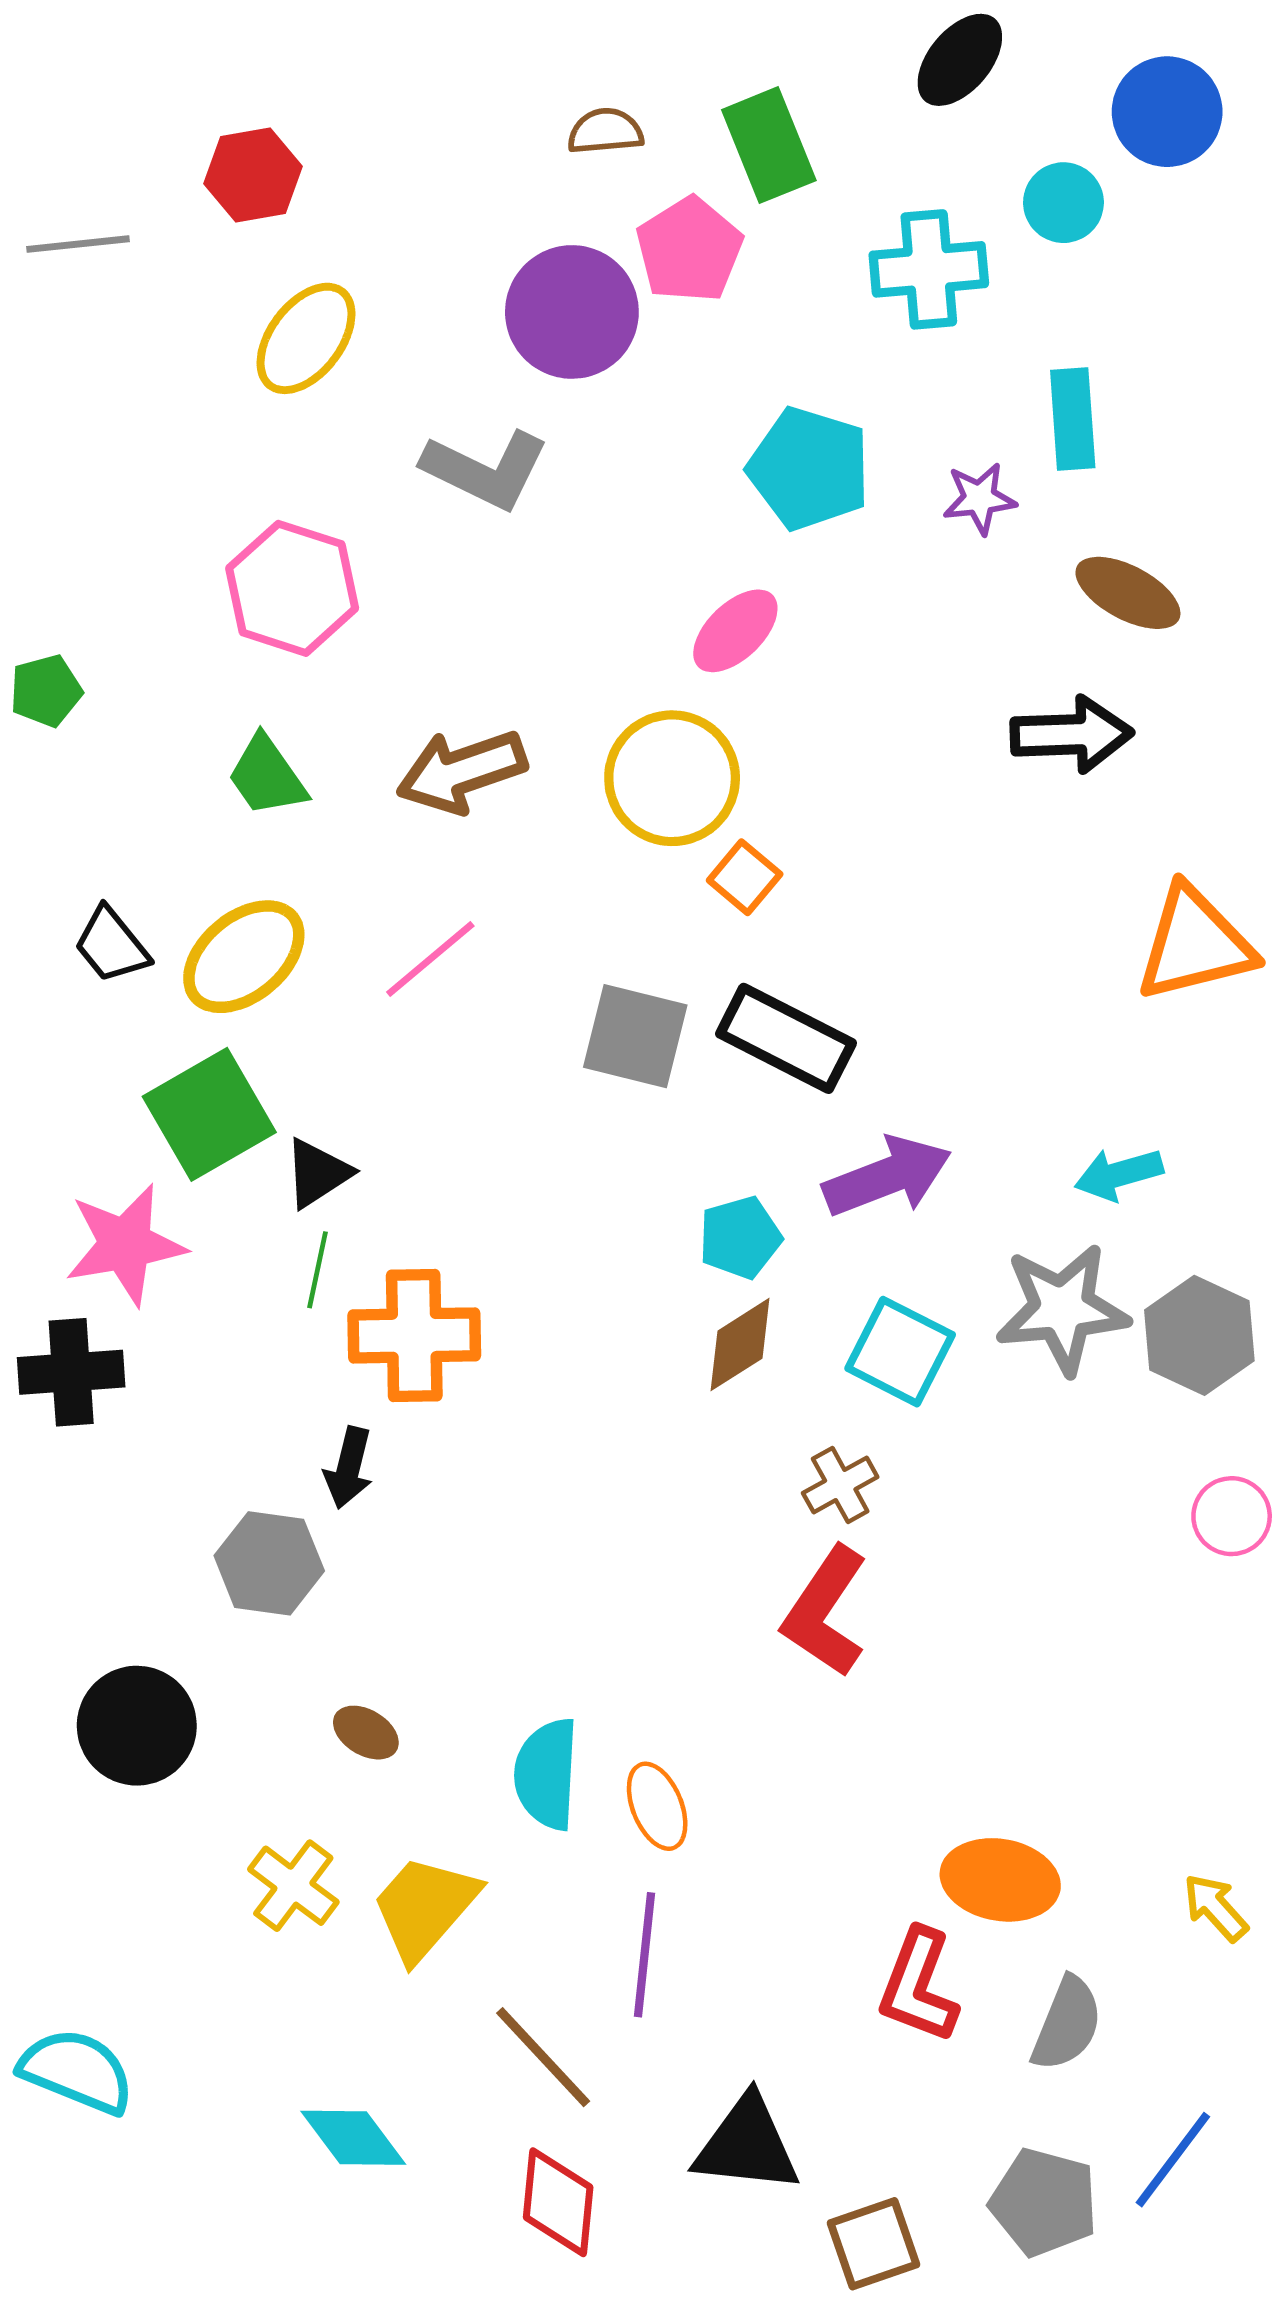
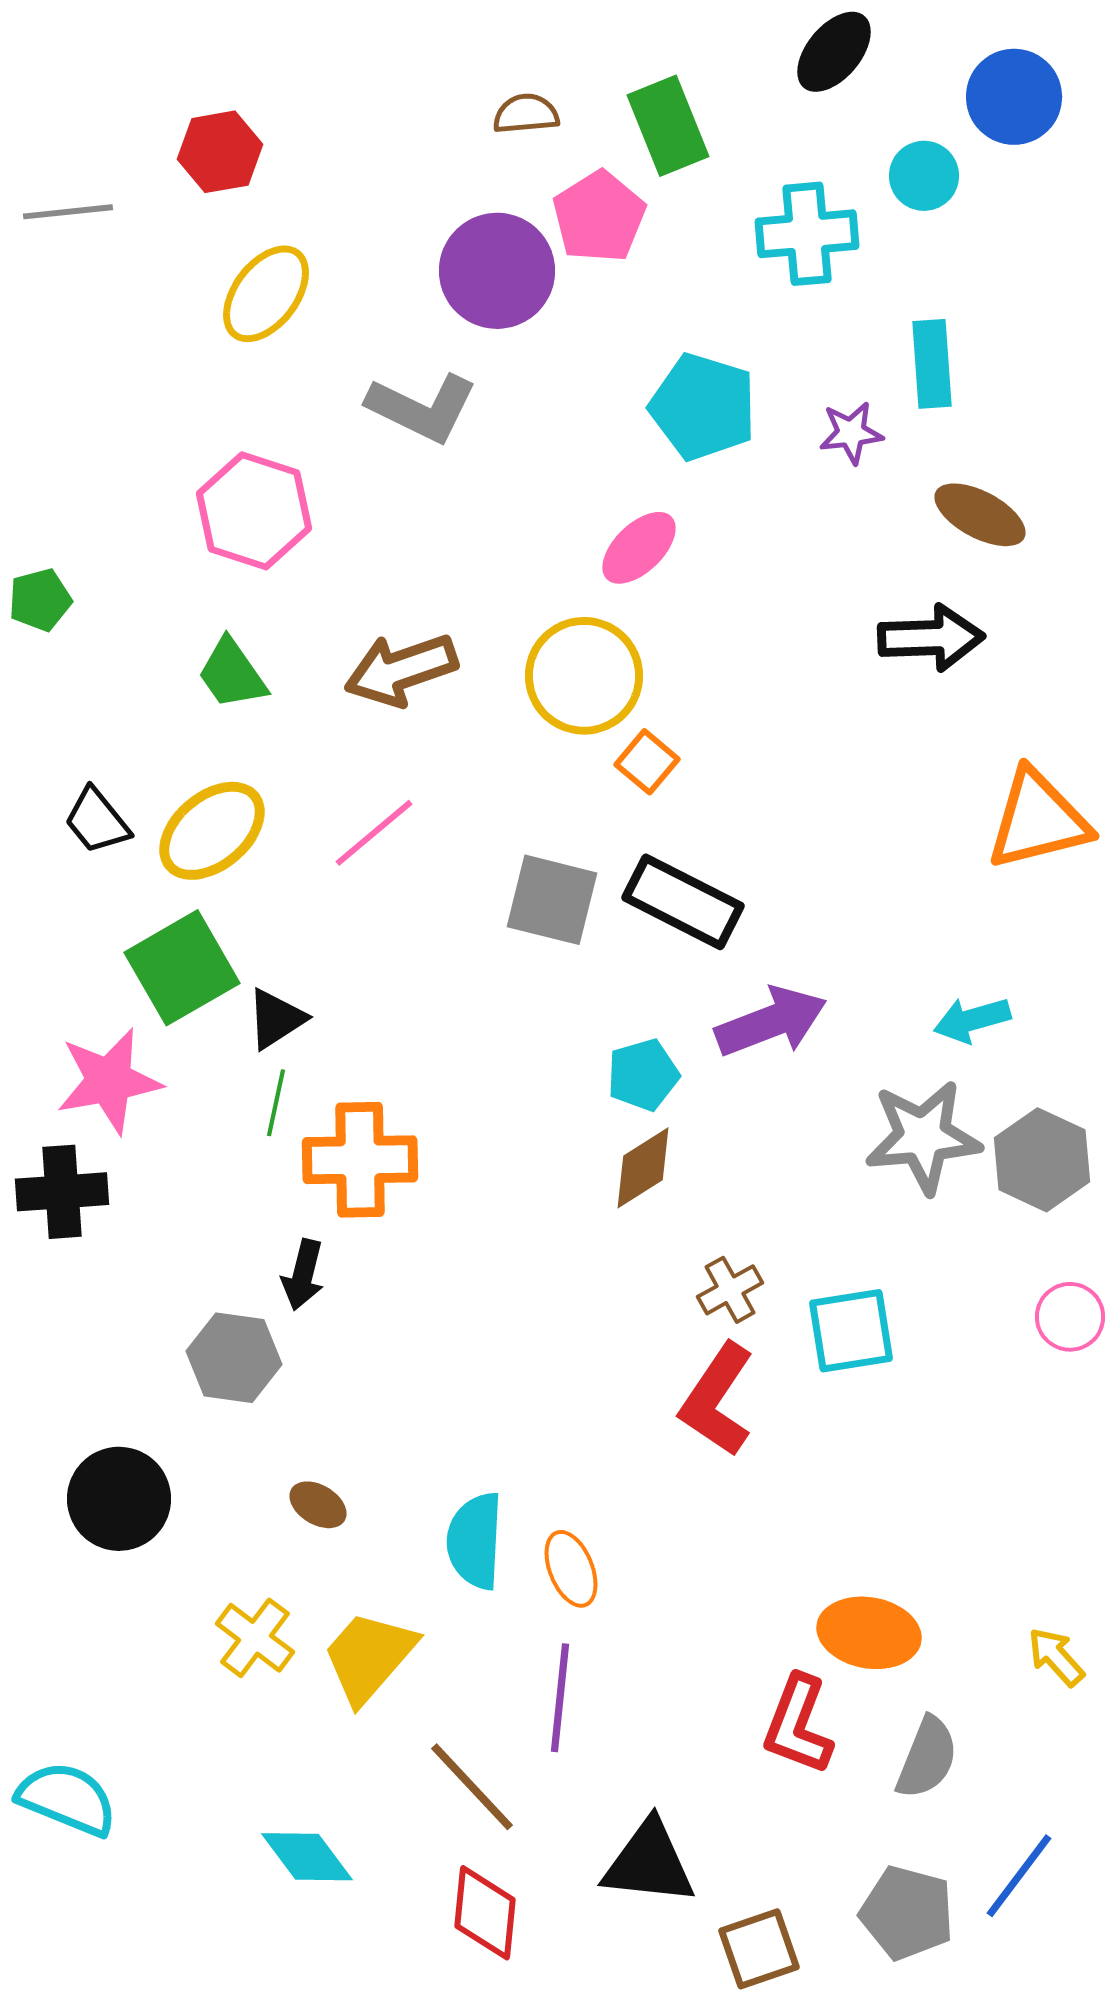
cyan square: (900, 1352) -> (851, 1331), moved, turned -36

